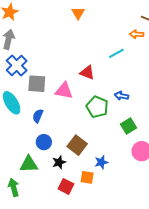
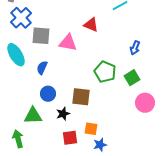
blue arrow: (121, 96) -> (135, 48), moved, turned -80
green pentagon: (97, 107) -> (105, 72), moved
brown square: (77, 145) -> (81, 97), turned -30
blue star: (101, 162) -> (100, 145), moved
red square: (66, 186) -> (70, 138), turned -35

